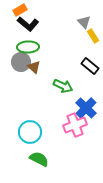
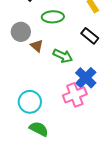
green ellipse: (28, 47) -> (53, 17), moved
brown triangle: (34, 67) -> (37, 46), moved

